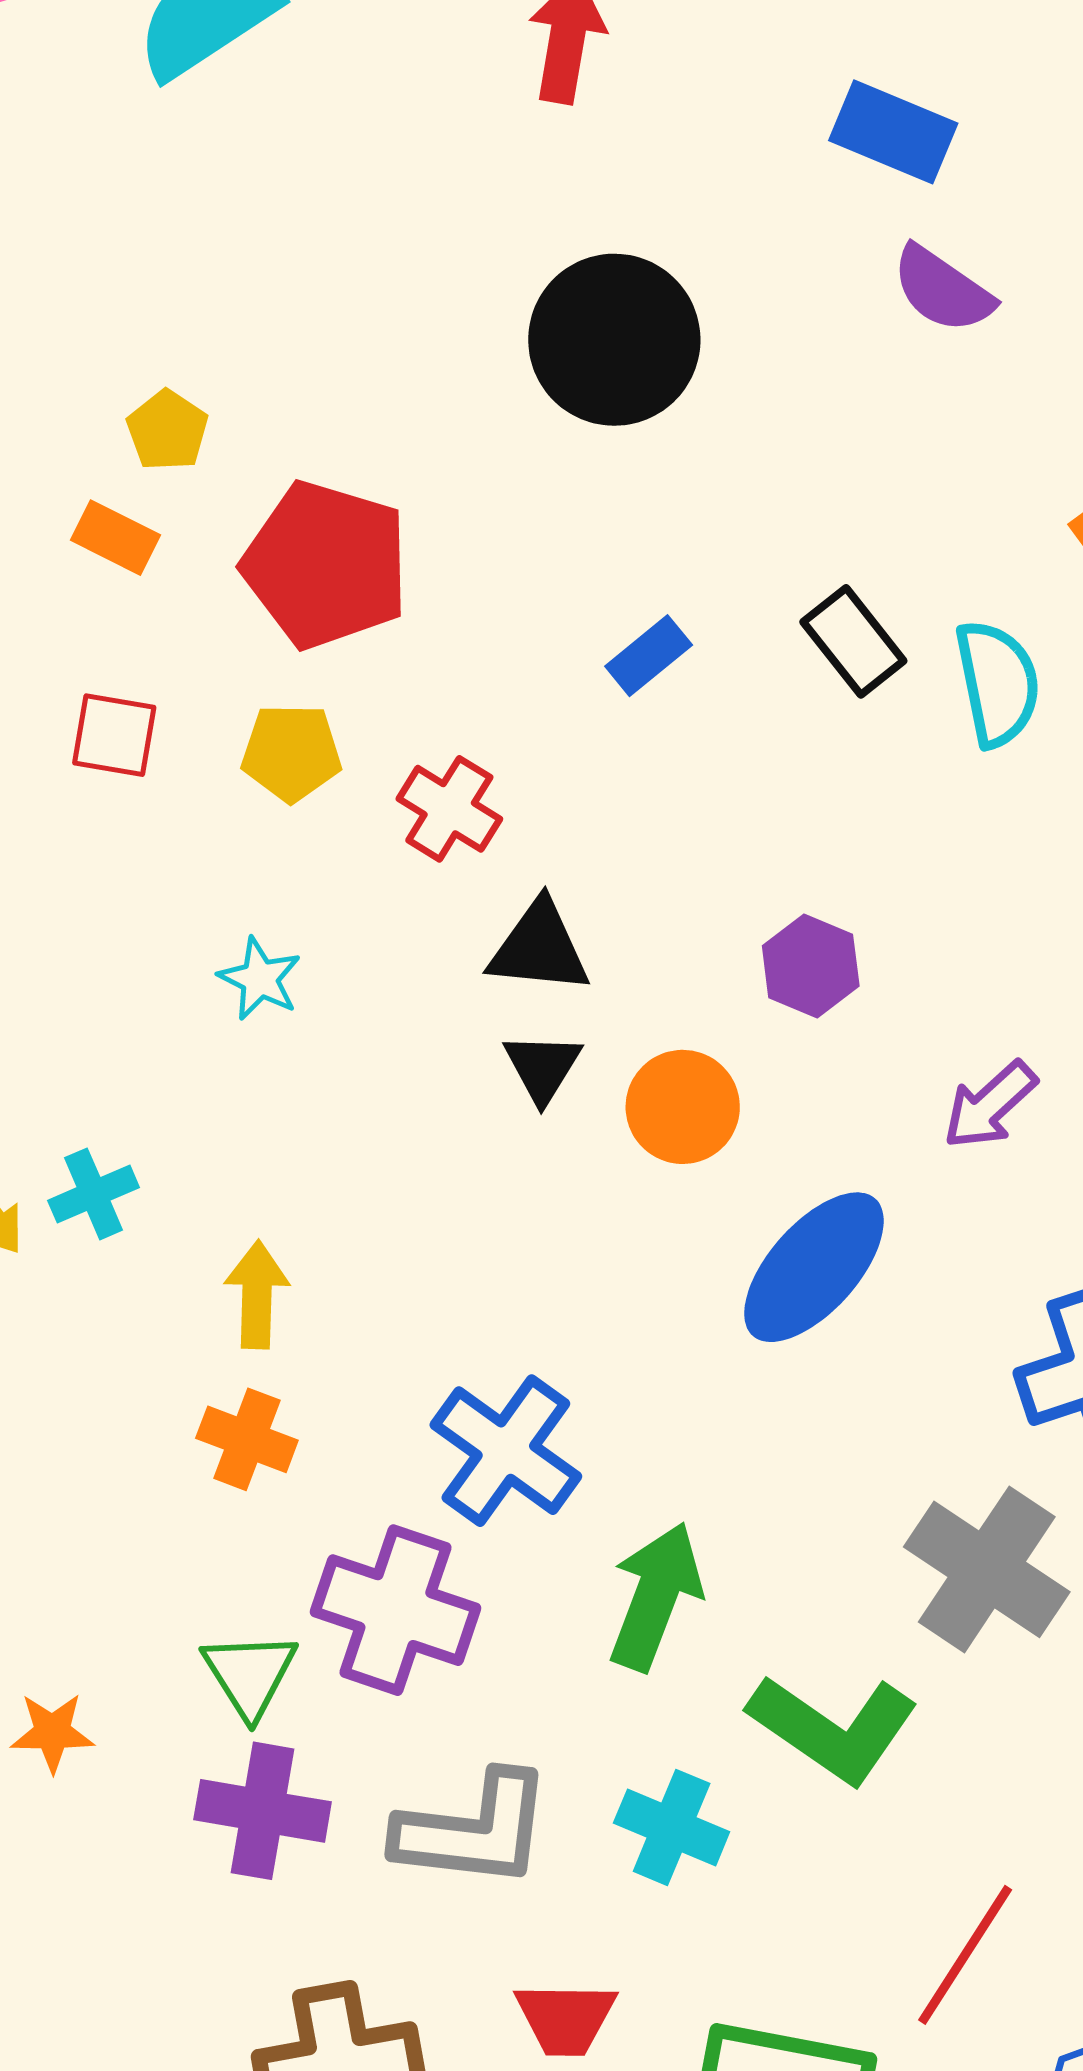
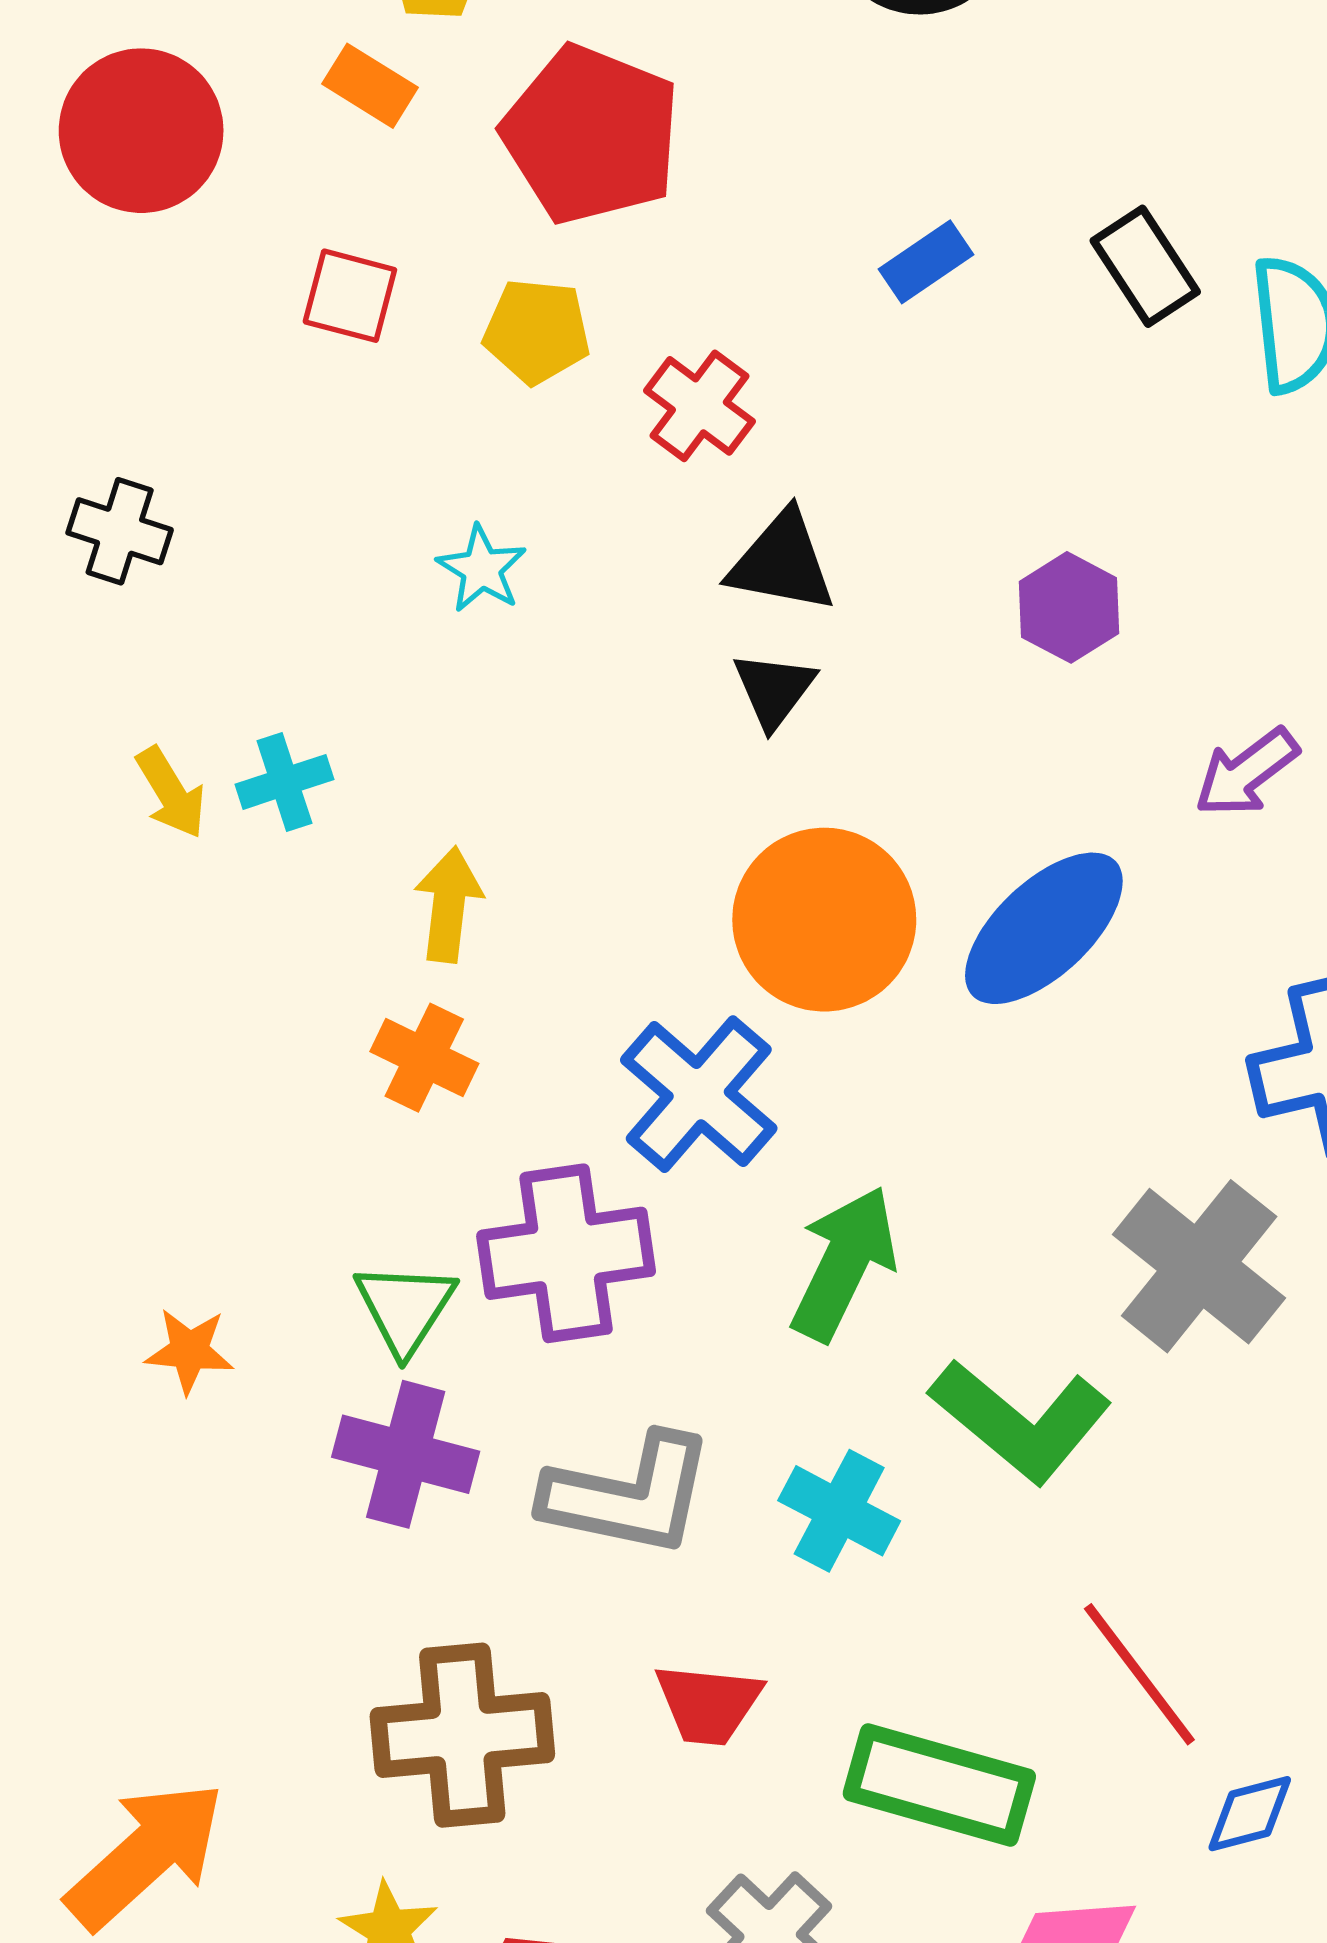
orange circle: (683, 1107) -> (824, 920), moved, size x1.5
purple cross: (395, 1610) -> (566, 1253), turned -32
red line: (965, 1955) -> (1139, 1674), turned -75

